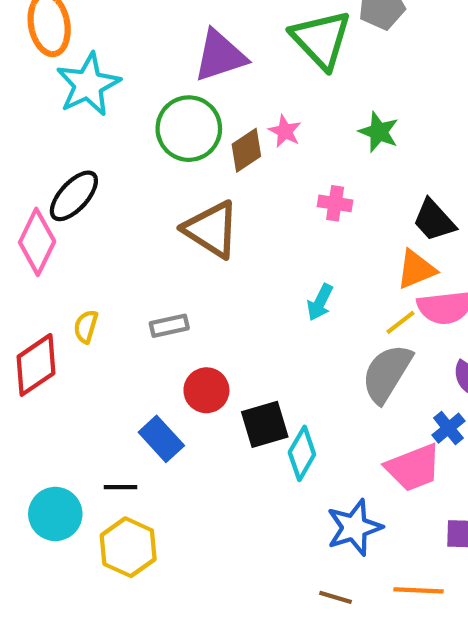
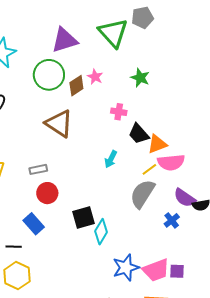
black trapezoid: (434, 220) -> (139, 134), moved
red circle: (206, 390) -> (47, 193), moved
pink trapezoid: (413, 468) -> (156, 270), moved

